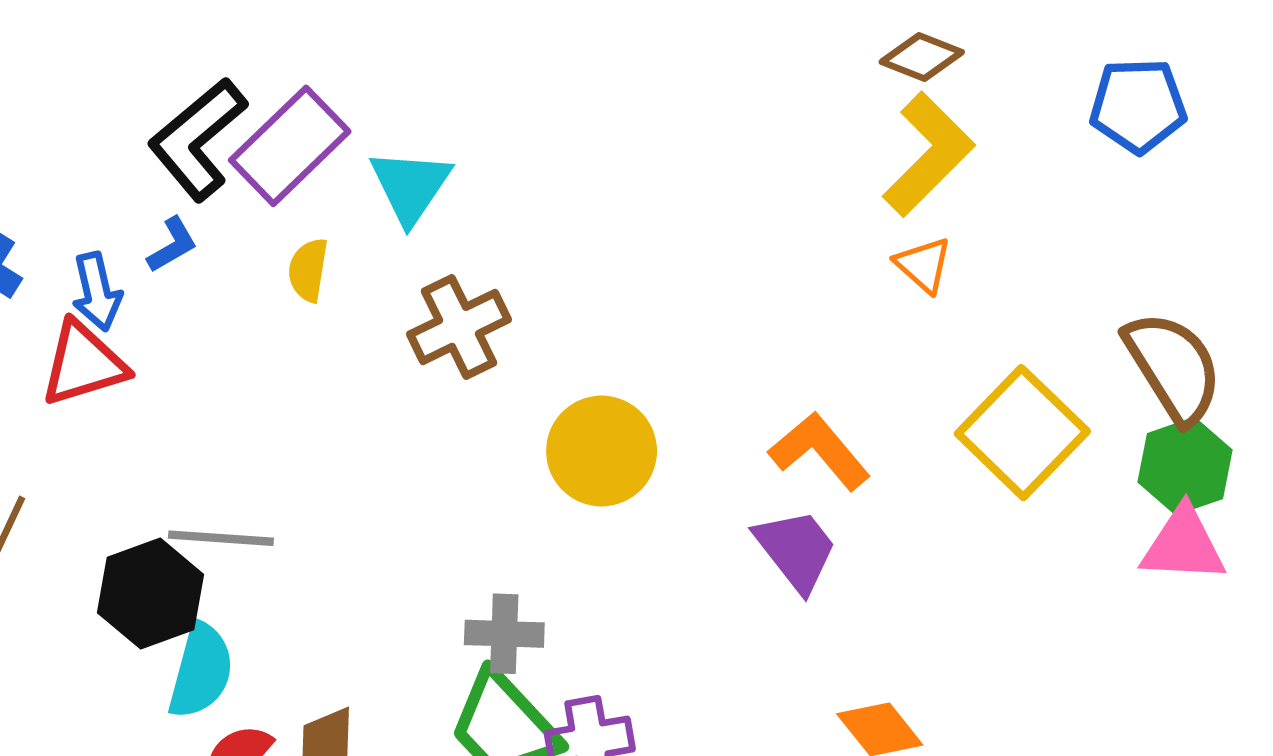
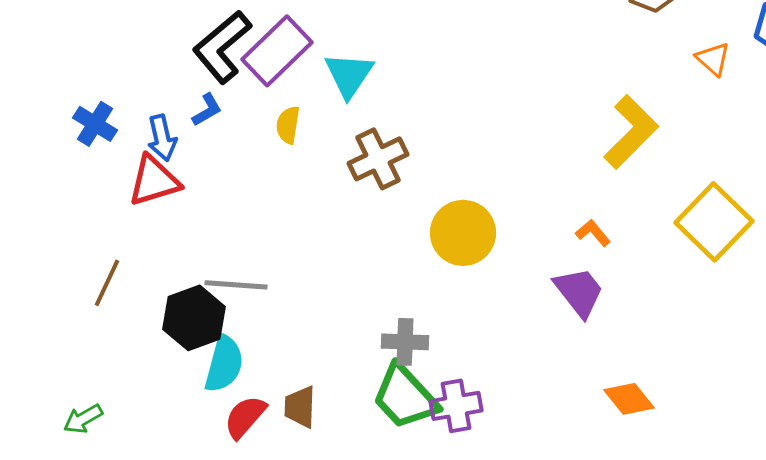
yellow L-shape: (928, 154) -> (631, 132), moved
orange triangle: (923, 265) -> (713, 59), moved
orange L-shape: (819, 451) -> (593, 233), size x0.6

